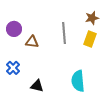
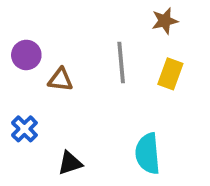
brown star: (92, 18) -> (165, 21), moved
black triangle: (37, 86) -> (70, 163), turned -32

